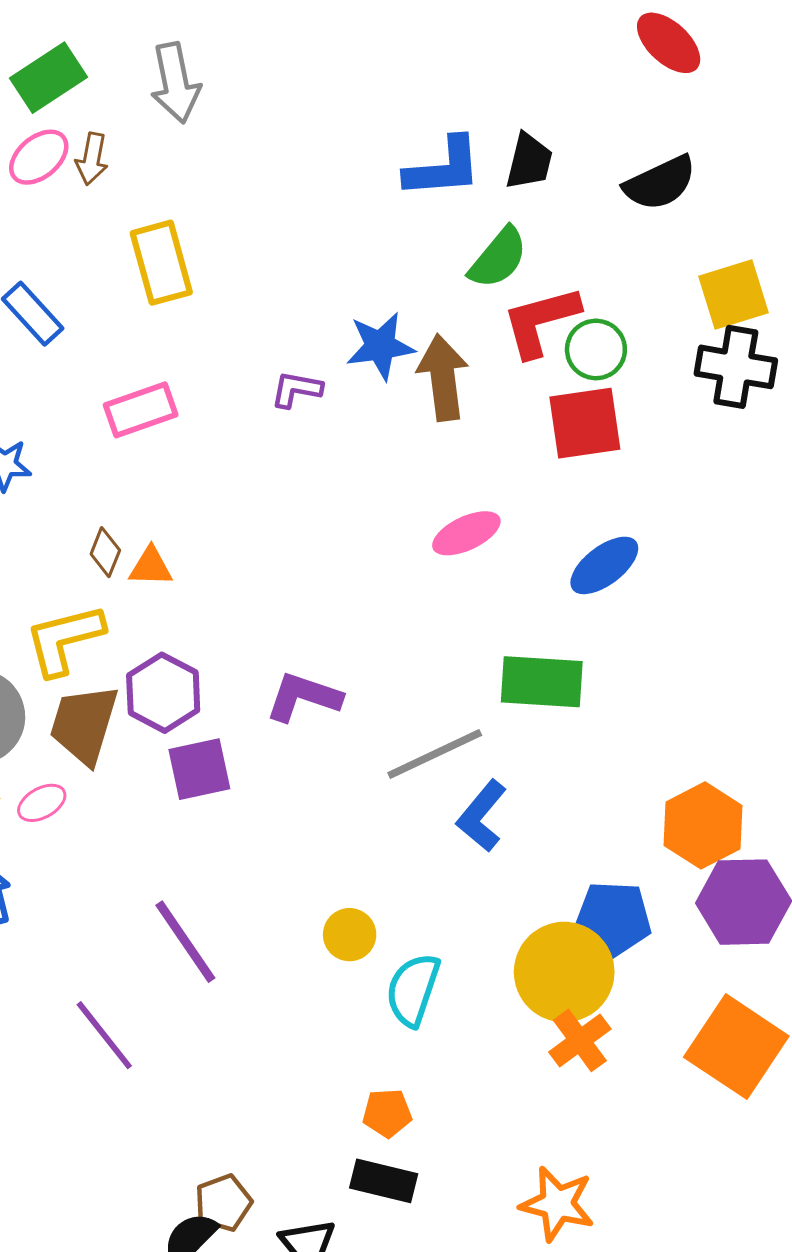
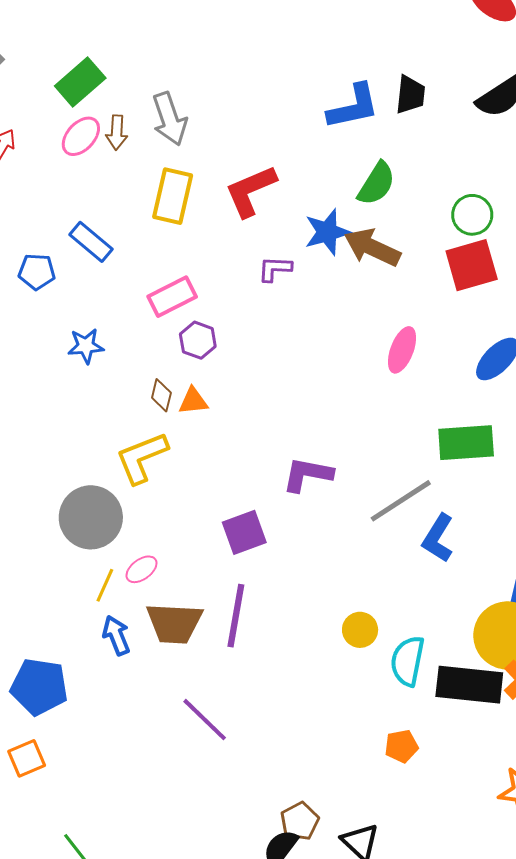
gray arrow: (175, 83) -> (170, 119), moved
green semicircle: (498, 258) -> (376, 184), moved
yellow rectangle: (161, 263) -> (173, 196), turned 36
red L-shape: (541, 321) -> (251, 191), moved
brown arrow: (443, 377) -> (372, 247), turned -50
pink ellipse: (466, 533) -> (402, 350), turned -36
purple hexagon: (163, 693) -> (198, 340), moved, size x0.7
brown trapezoid: (84, 724) -> (174, 623), moved, turned -96
purple line: (185, 942) -> (236, 616), moved, turned 52
black rectangle: (384, 1181) -> (469, 685), moved, size x1.5

